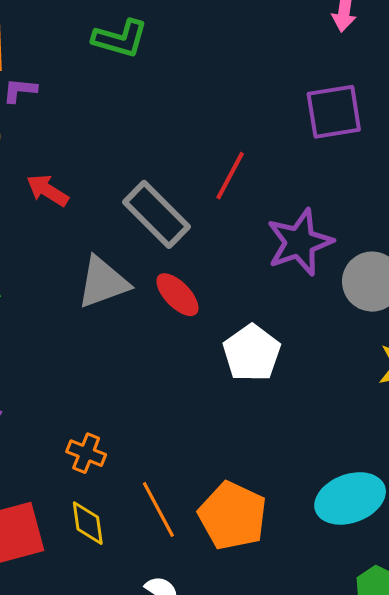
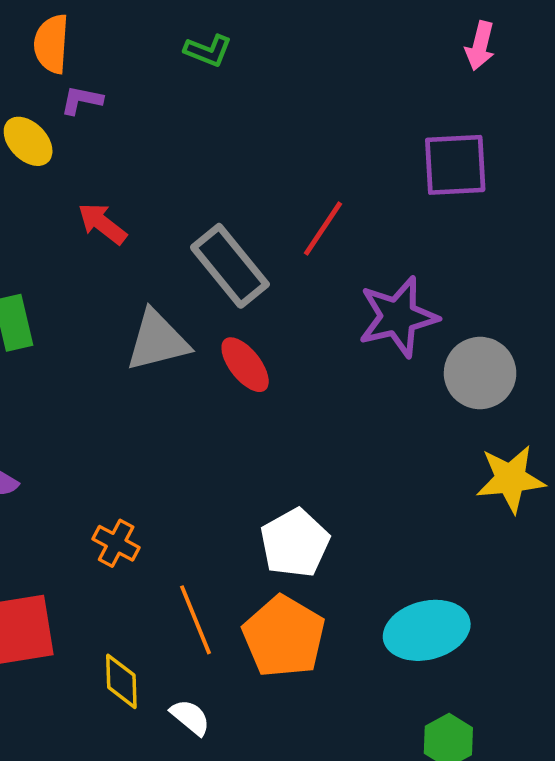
green L-shape: (120, 39) -> (208, 51), size x0.7
white pentagon: (252, 353) -> (295, 543), moved
yellow diamond: (88, 523) -> (121, 681), moved

